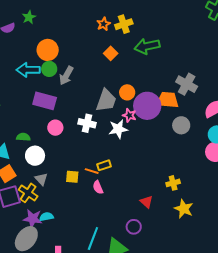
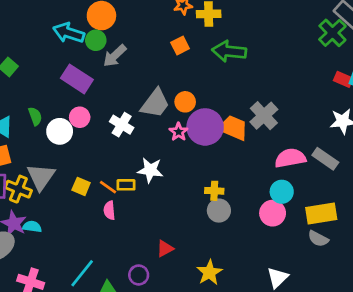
gray circle: (181, 125) -> (219, 211), moved
white star: (118, 129) -> (150, 170), moved
green semicircle: (23, 137) -> (35, 116), turned 48
white circle: (35, 156) -> (60, 131), moved
gray triangle: (41, 179) -> (41, 177), size x1.6
yellow cross: (173, 183) -> (214, 191), moved
yellow cross: (28, 193) -> (18, 189), turned -30
red triangle: (146, 202) -> (165, 248), turned 32

